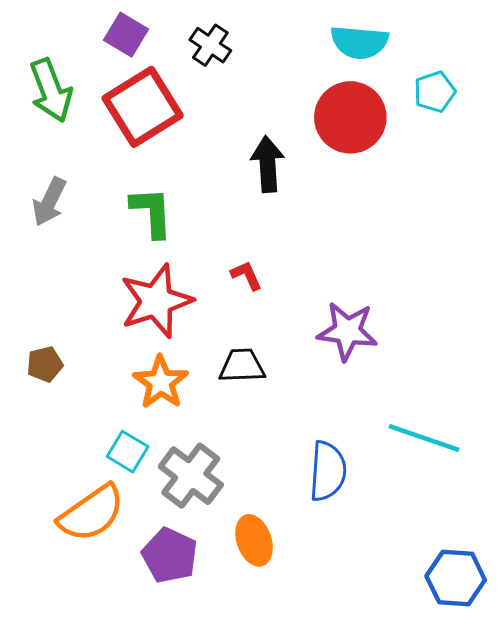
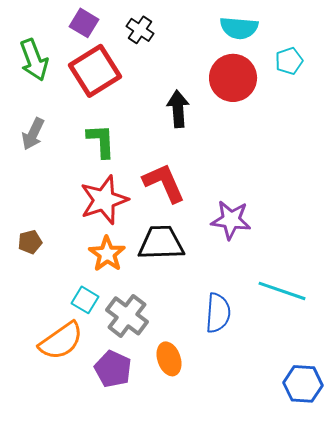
red L-shape: (246, 275) -> (164, 183), size x2.0
black trapezoid: (242, 366) -> (161, 243), size x1.5

